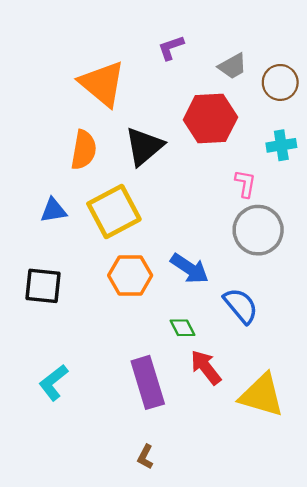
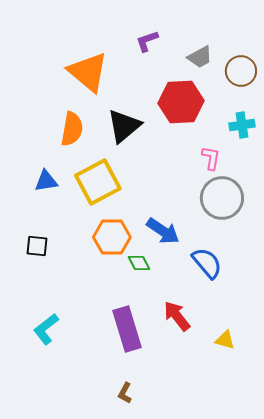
black square: (43, 286) -> (37, 246), size x0.7
green diamond: (183, 328) -> (139, 263), moved
yellow triangle: (262, 395) -> (225, 340), size x0.5

